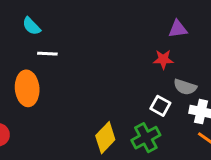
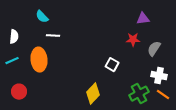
gray semicircle: (185, 87) -> (154, 49), moved, turned 105
white square: (160, 106) -> (112, 65), moved
green cross: (146, 138) -> (139, 94), moved

